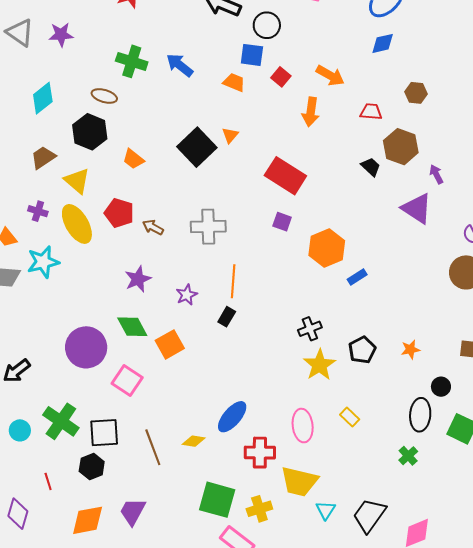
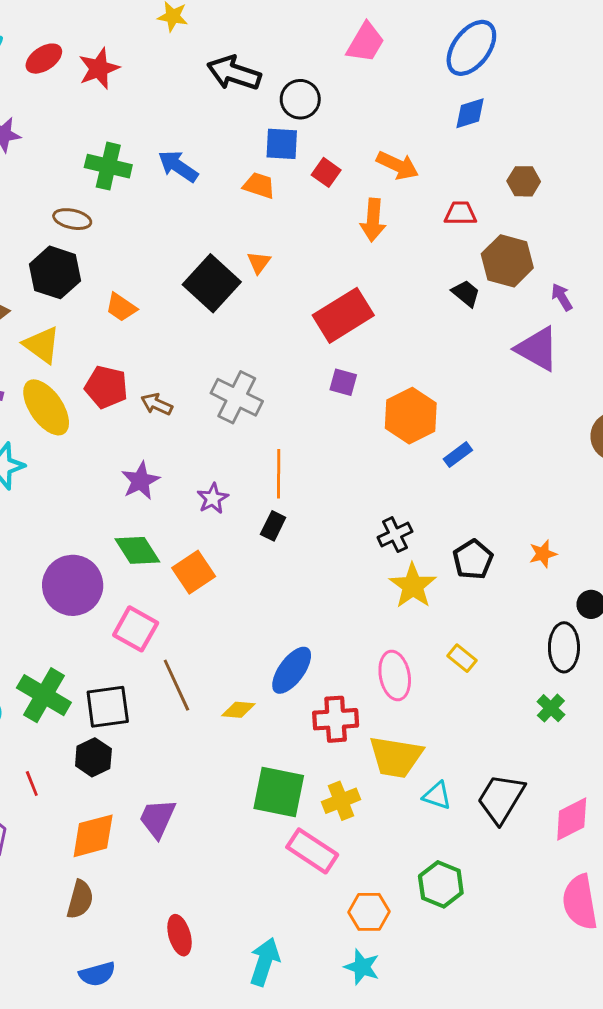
red rectangle: (285, 176) -> (343, 315), turned -60
gray cross: (208, 227) -> (237, 397), turned 32
brown line: (153, 447) -> (176, 685), moved
cyan triangle: (326, 510) -> (437, 796), turned -40

